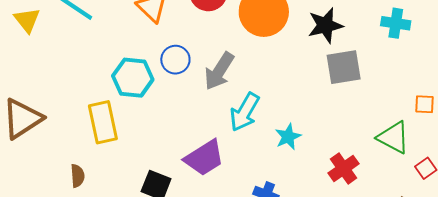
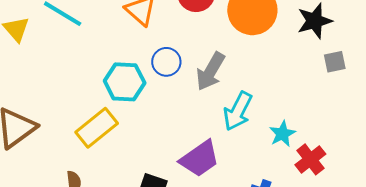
gray square: (344, 67) -> (335, 62), size x0.6
yellow rectangle: (103, 122) -> (97, 128), turned 66
red cross: (344, 168) -> (310, 159), moved

